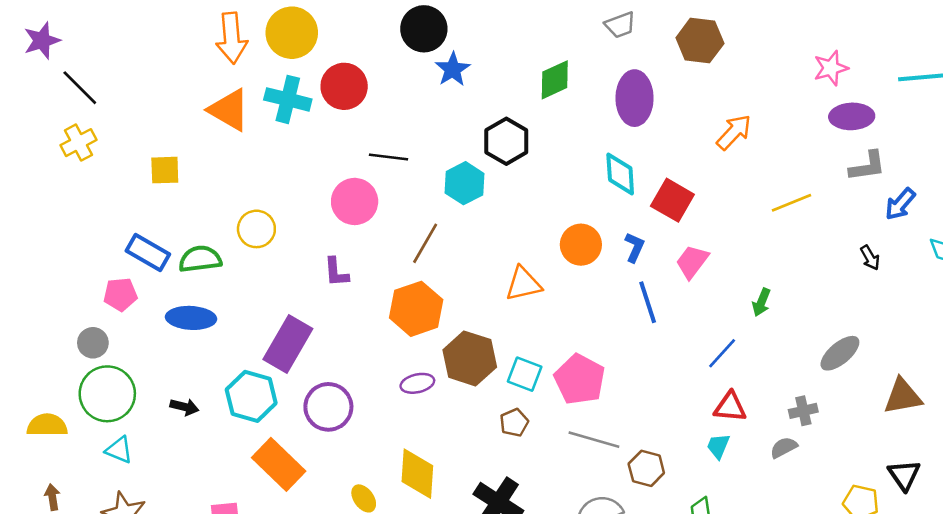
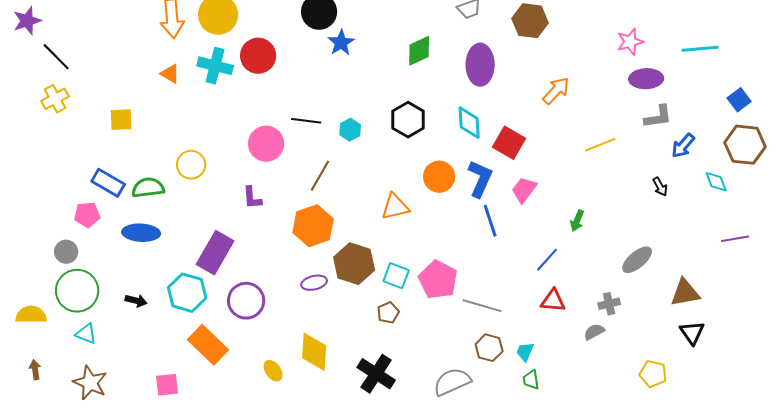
orange triangle: (229, 110) -> (170, 74), size x0.6
black hexagon: (506, 141) -> (408, 120), moved
black line: (389, 157) -> (306, 121), moved
cyan hexagon: (464, 183) -> (350, 130), size x0.7
blue L-shape: (635, 247) -> (480, 179), size x1.6
gray line: (594, 440) -> (482, 306), moved
cyan trapezoid: (718, 446) -> (525, 352), moved
black triangle: (904, 475) -> (692, 333), moved

